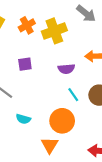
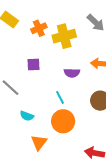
cyan line: (73, 95) -> (60, 97), moved
orange triangle: (50, 145) -> (39, 142), moved

